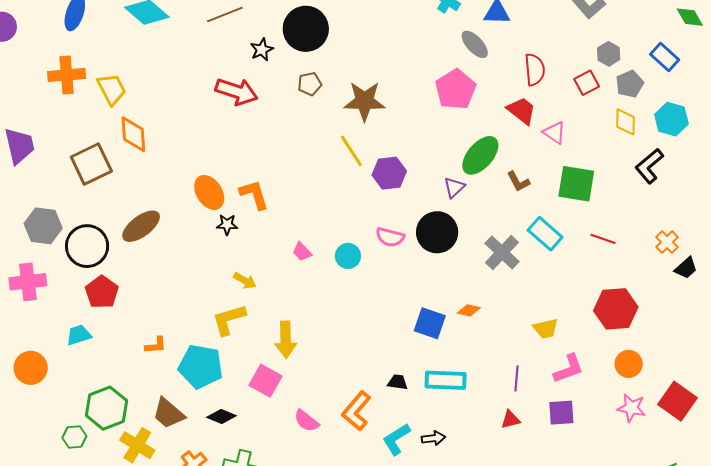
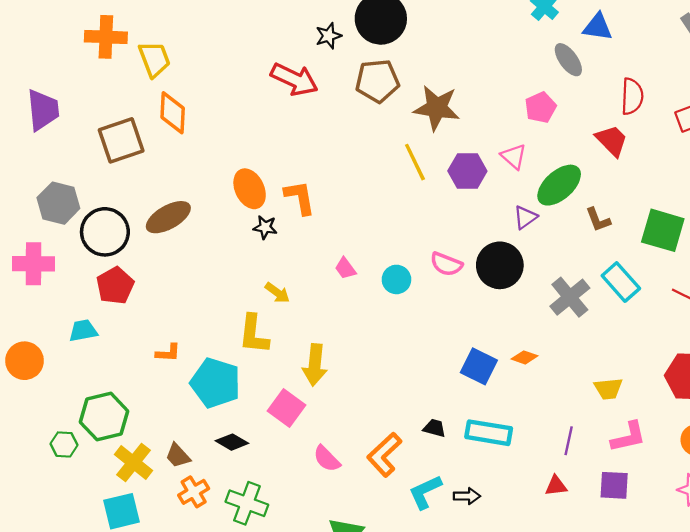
brown pentagon: (310, 84) -> (377, 81), size x1.6
pink pentagon: (456, 89) -> (541, 107), size x0.7
pink triangle: (554, 133) -> (514, 156), moved
purple hexagon: (389, 173) -> (467, 171), moved
yellow L-shape: (229, 320) -> (254, 334), turned -75
brown trapezoid: (168, 413) -> (178, 456), moved, size x0.7

